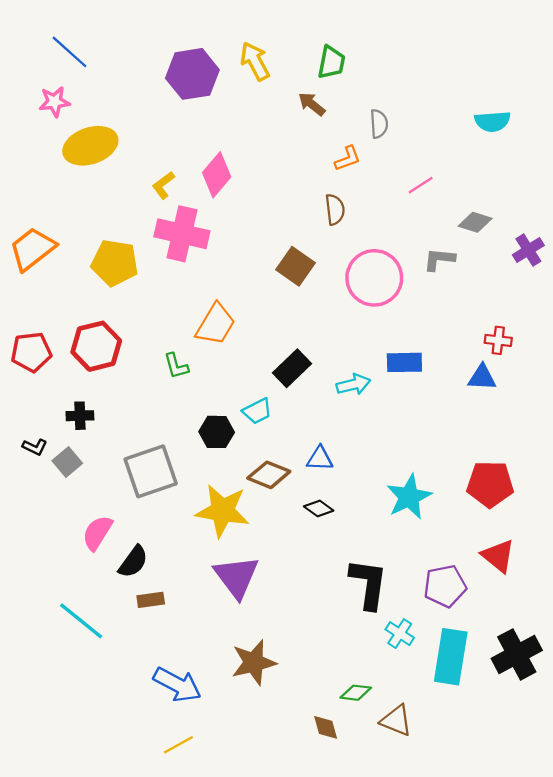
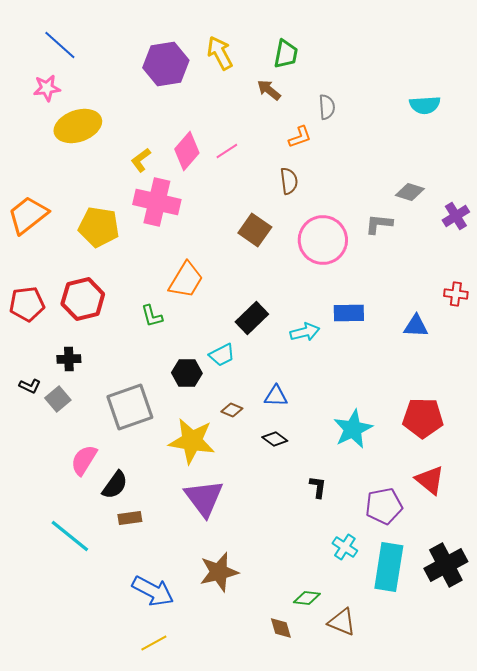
pink line: (421, 185) -> (227, 151), moved
red cross: (498, 340) -> (456, 294), moved
brown diamond: (269, 475) -> (232, 410), size x0.6
black L-shape: (368, 584) -> (318, 487), moved, size x0.5

